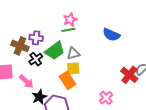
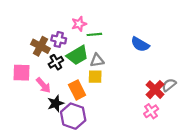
pink star: (70, 20) -> (79, 24), moved
orange rectangle: (68, 80) -> (77, 90), moved
pink cross: (106, 98) -> (151, 111), moved

